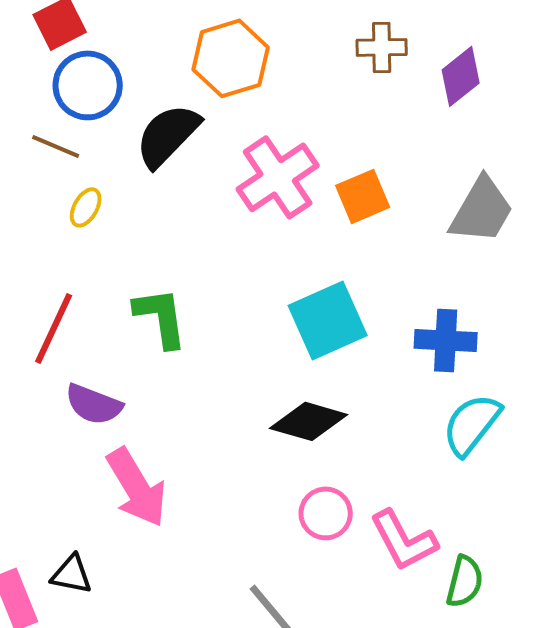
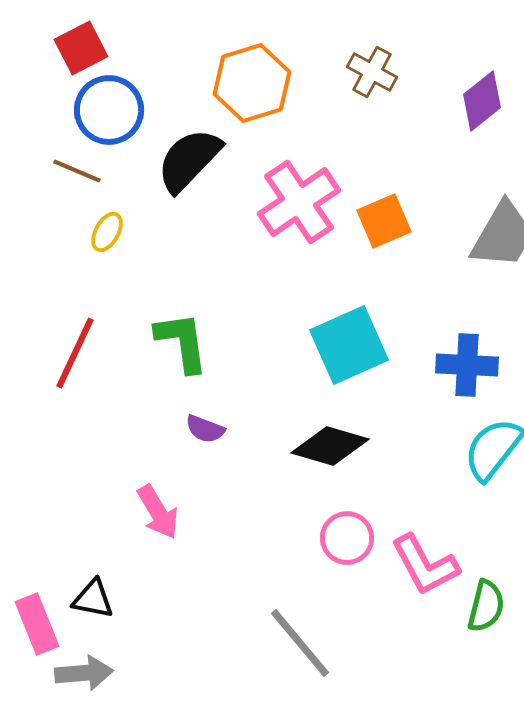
brown cross: (382, 47) -> (372, 72), moved, turned 30
purple semicircle: (94, 404) -> (205, 429), moved, size x0.7
pink arrow: (137, 487) -> (158, 512), size x0.7

